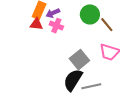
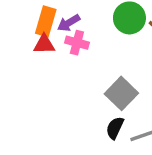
black semicircle: (73, 80) -> (115, 128), size x0.6

